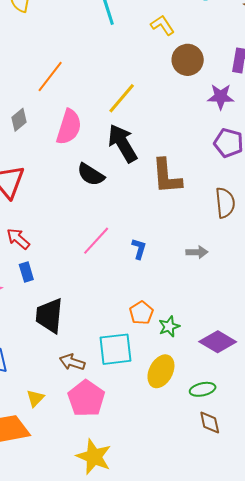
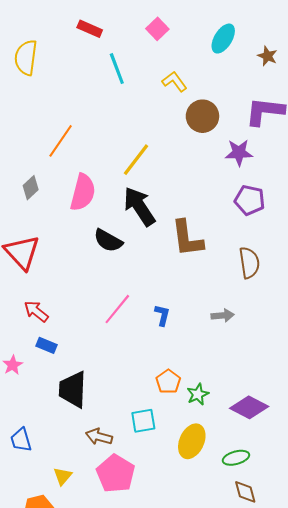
blue rectangle: (26, 272) -> (46, 345), turned -48
cyan square: (115, 349) -> (143, 421), size x0.7

